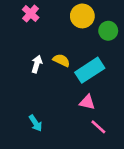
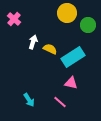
pink cross: (31, 14) -> (14, 19), moved
white arrow: (37, 64) -> (33, 42), moved
pink line: (98, 127) -> (60, 102), moved

